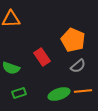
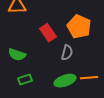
red rectangle: (42, 57) -> (48, 33), moved
gray semicircle: (78, 66) -> (67, 53), moved, turned -35

